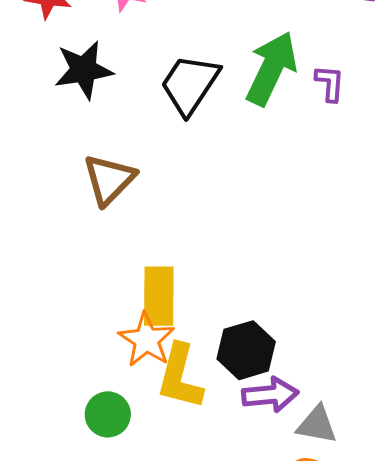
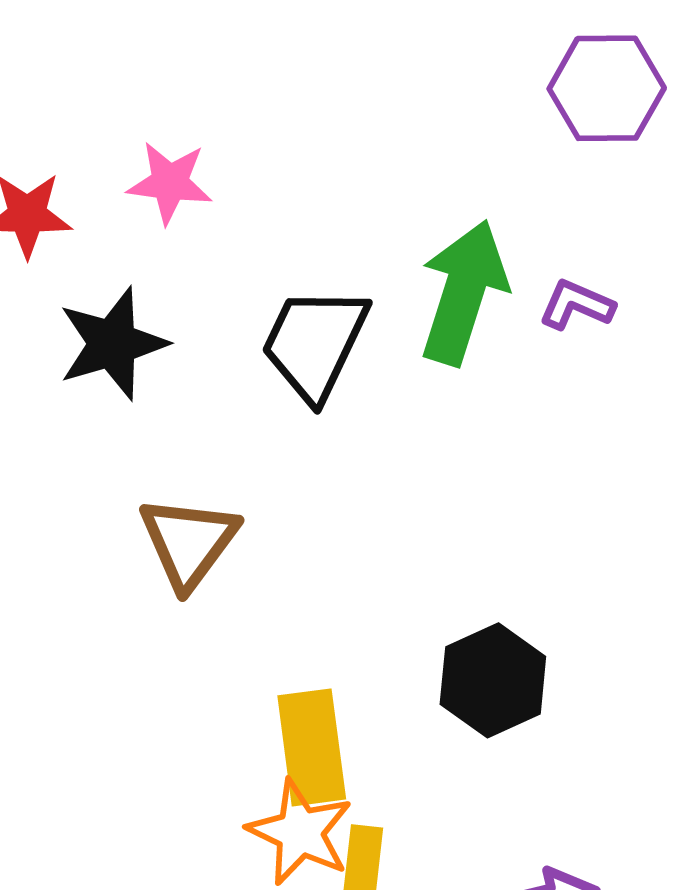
purple L-shape: (330, 83) -> (576, 305), turned -63
black hexagon: (246, 350) -> (493, 680), moved

